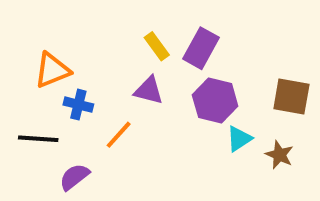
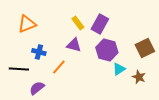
orange triangle: (52, 70) -> (27, 24), moved
brown square: (291, 96) -> (145, 48), turned -36

